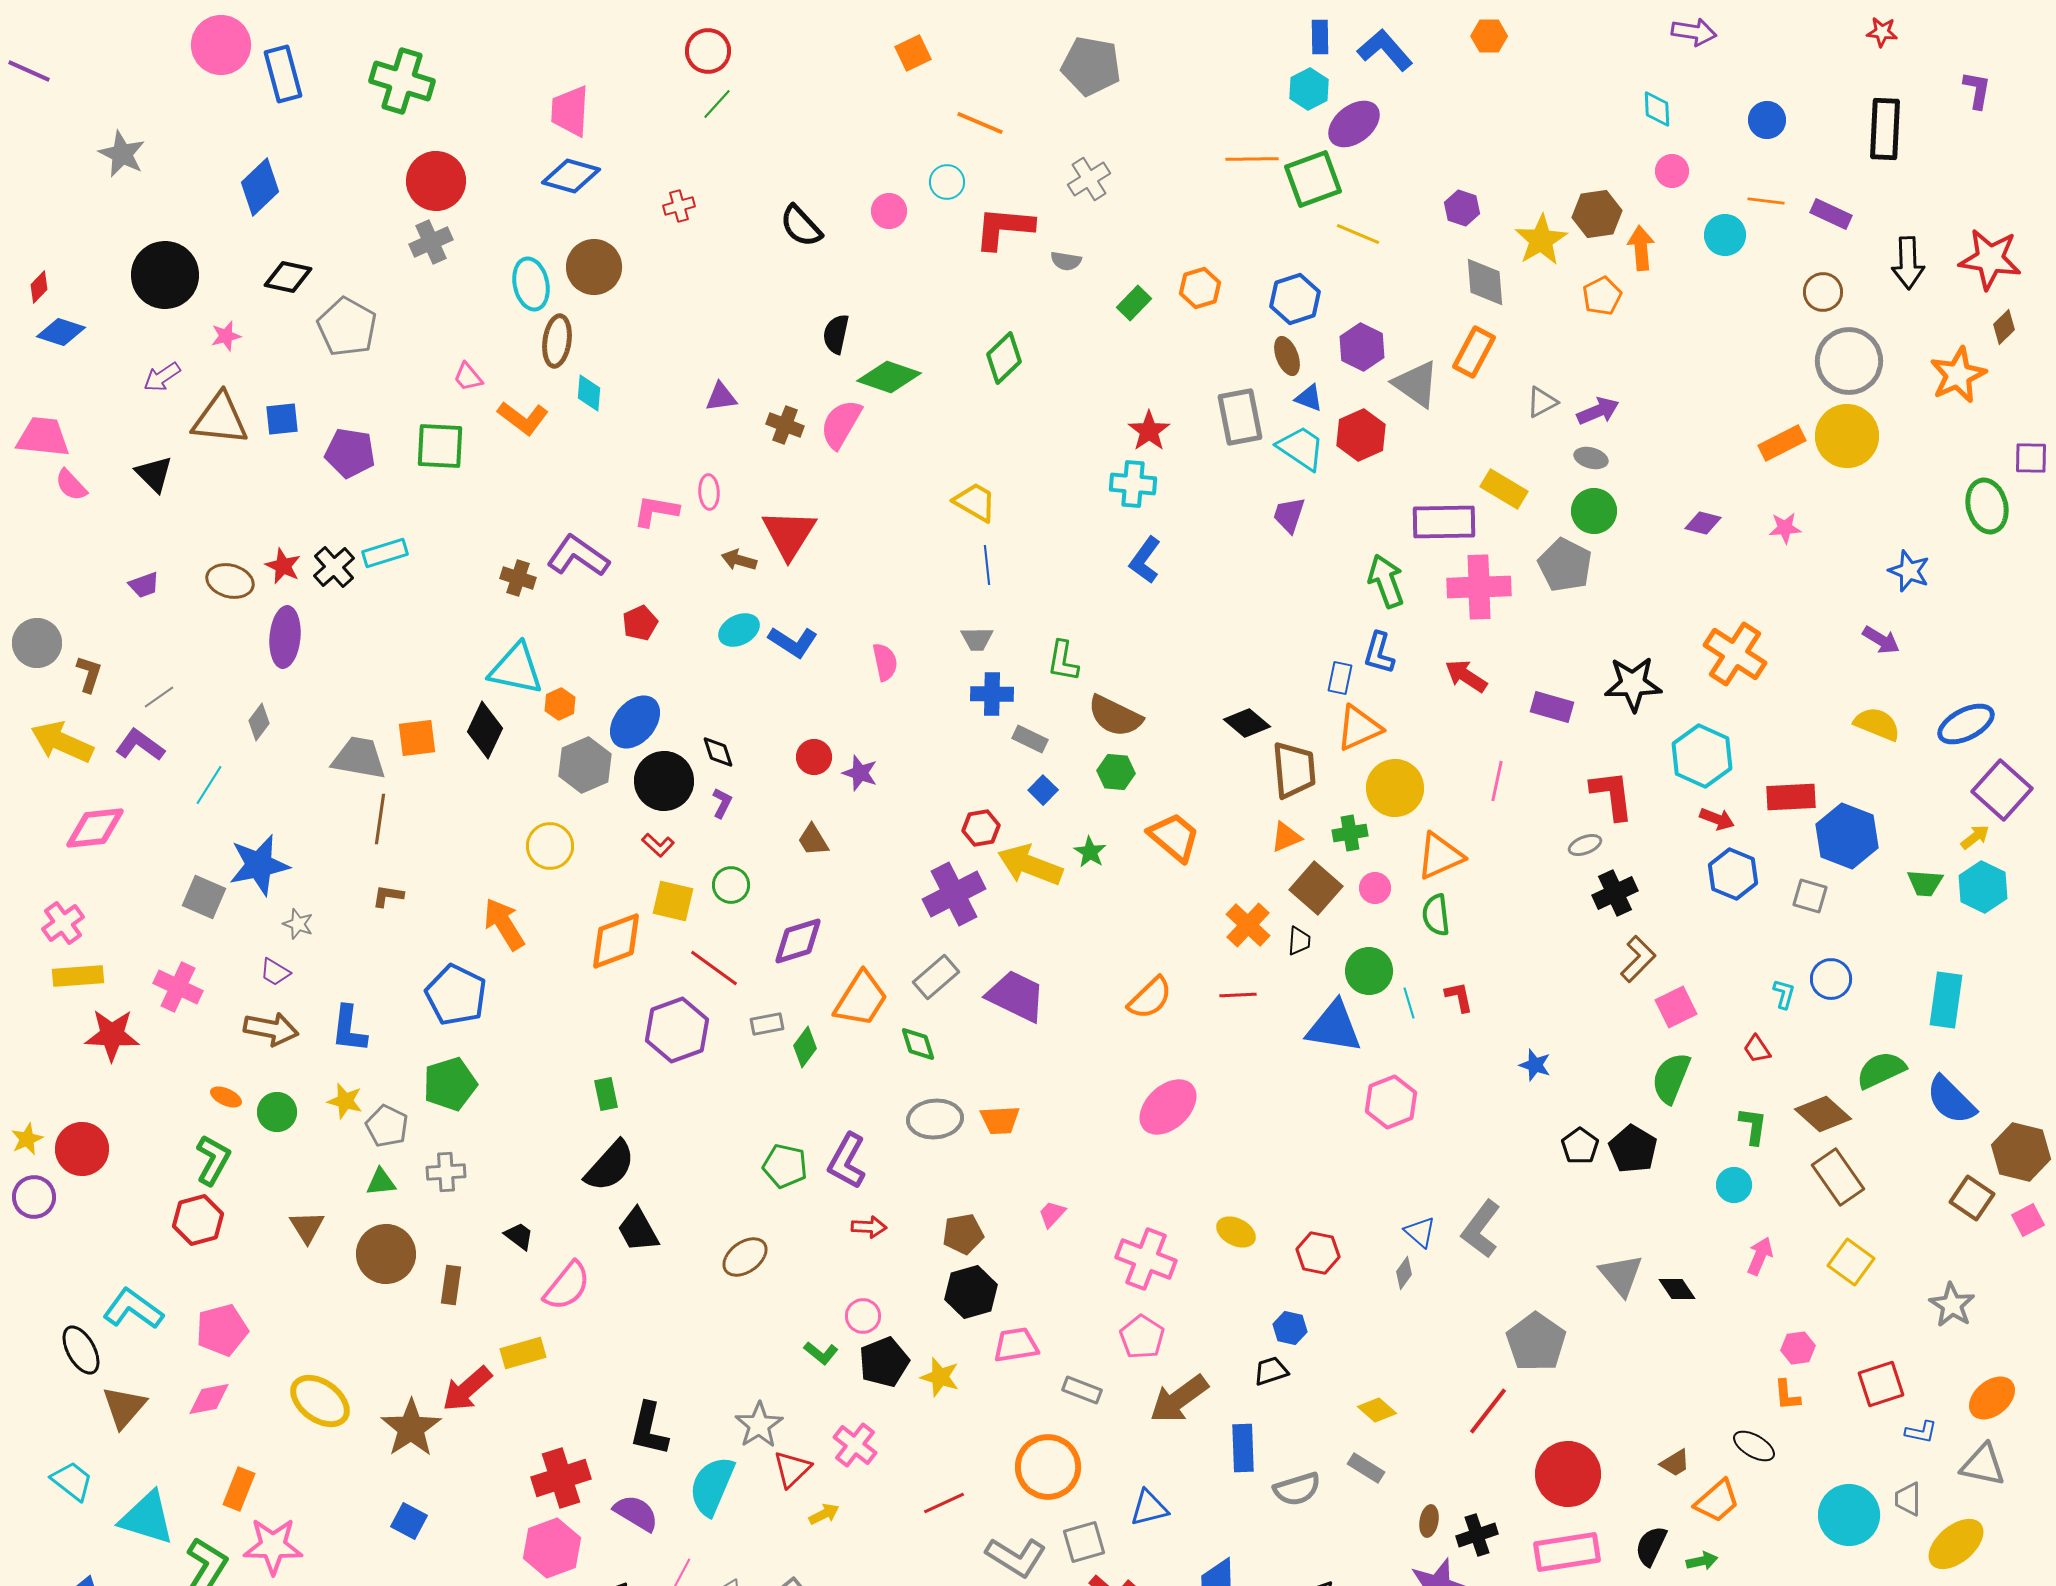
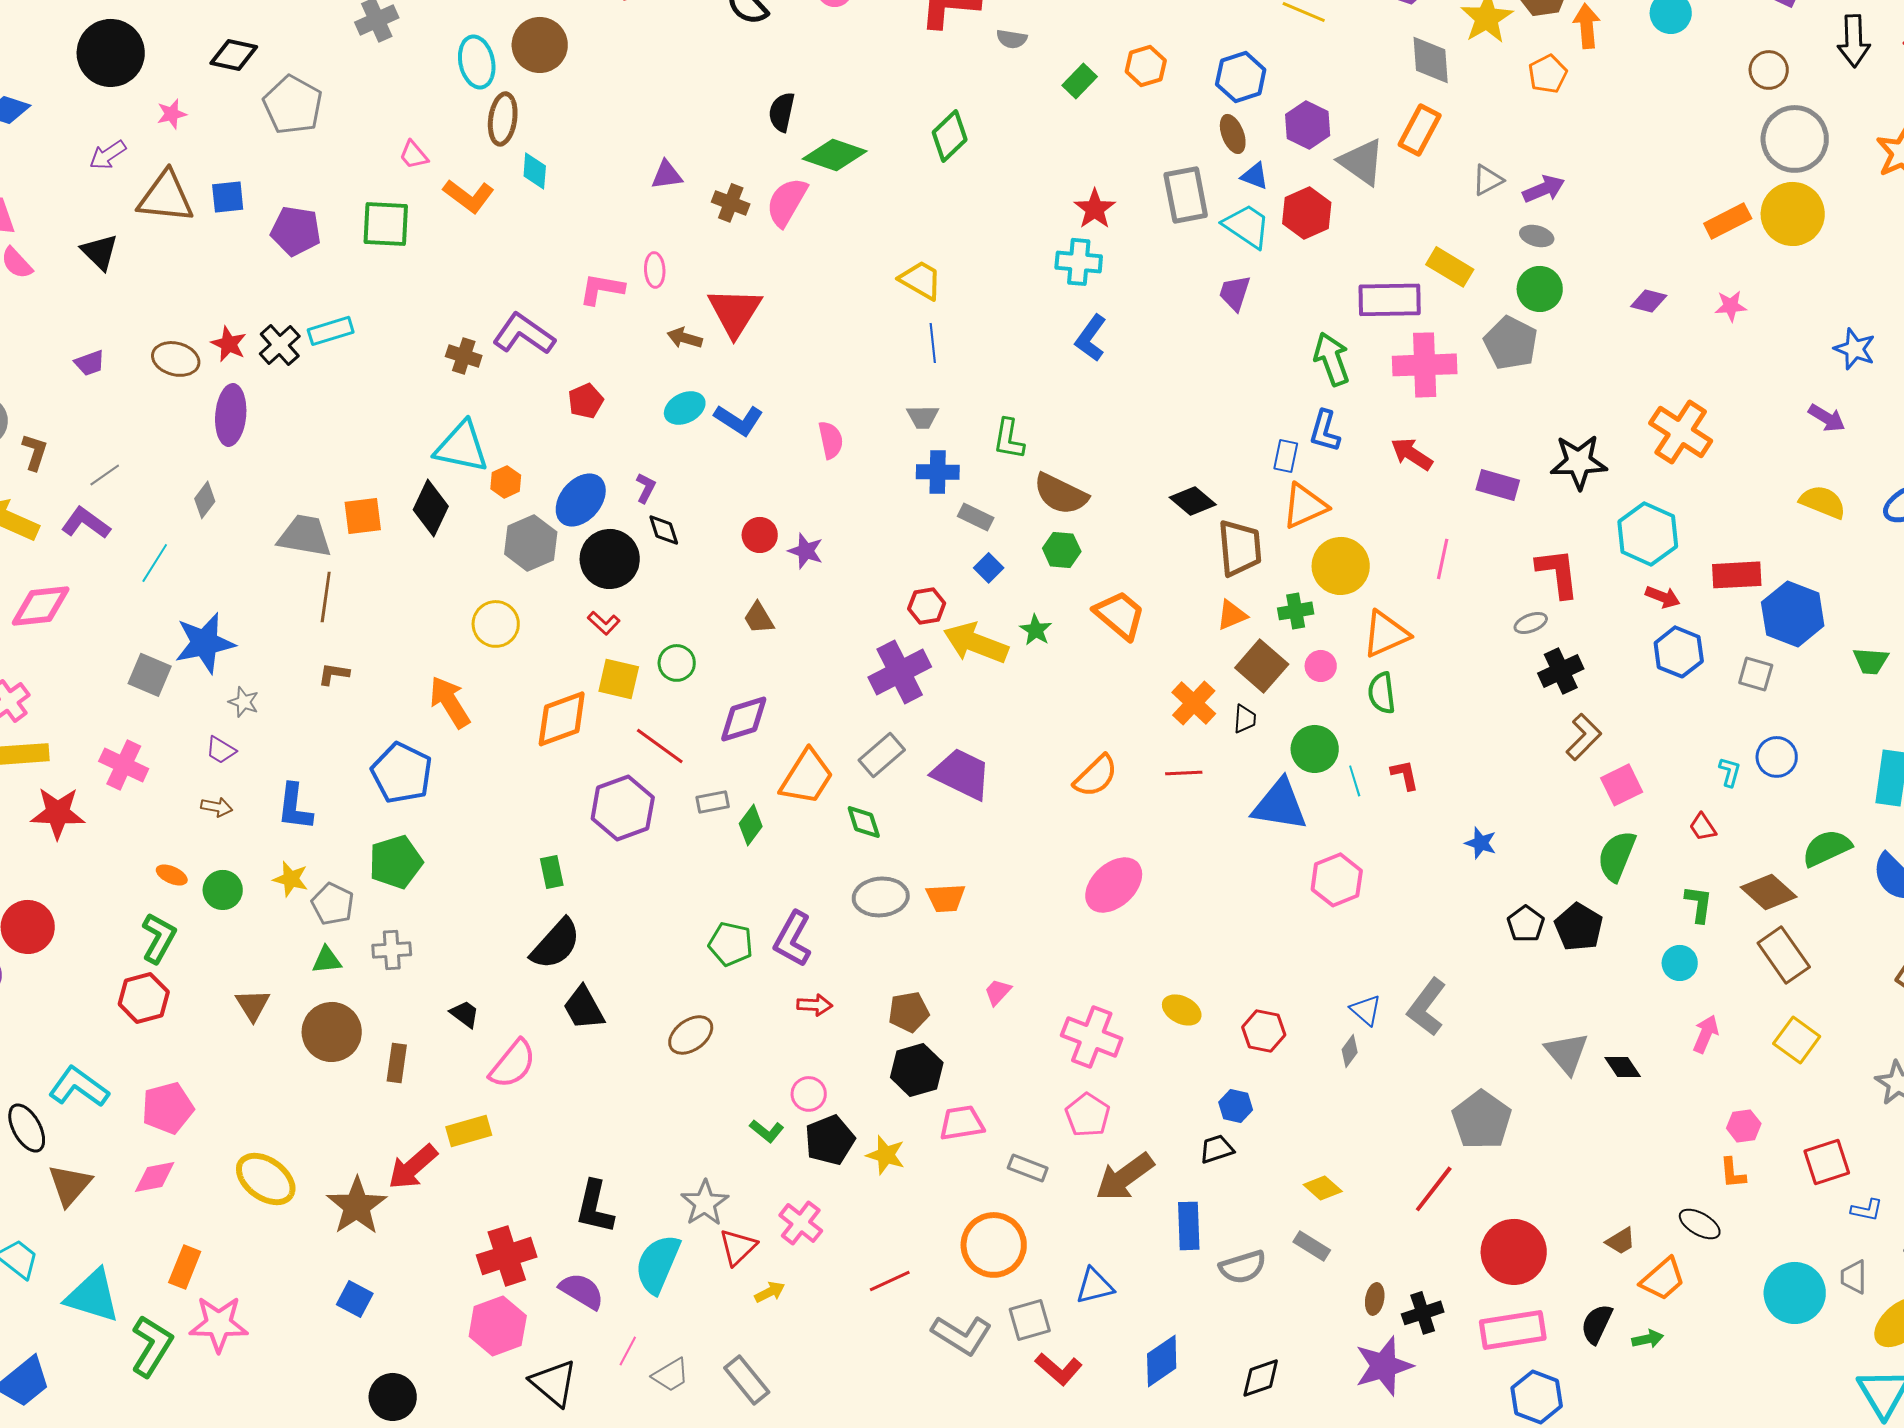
purple L-shape: (722, 803) -> (646, 488), moved
brown arrow: (271, 1029) -> (217, 807), size x0.6

